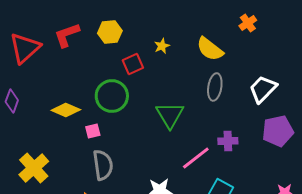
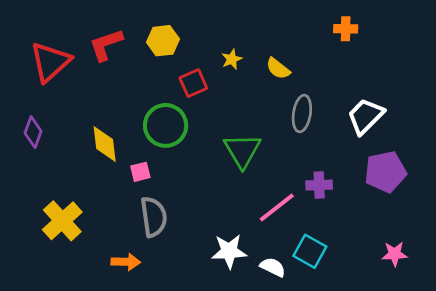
orange cross: (248, 23) -> (346, 29), turned 36
yellow semicircle: (210, 49) -> (278, 68), moved, size x0.7
yellow diamond: (66, 110) -> (105, 144), turned 60

